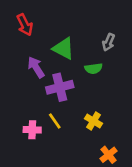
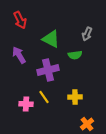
purple arrow: (36, 67) -> (19, 55), moved
yellow cross: (94, 121) -> (75, 97), turned -32

